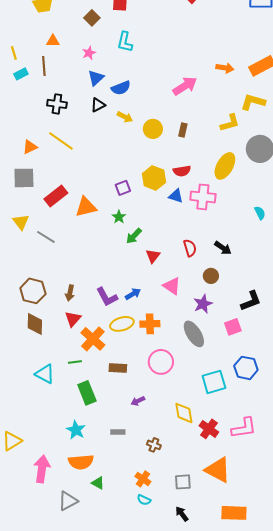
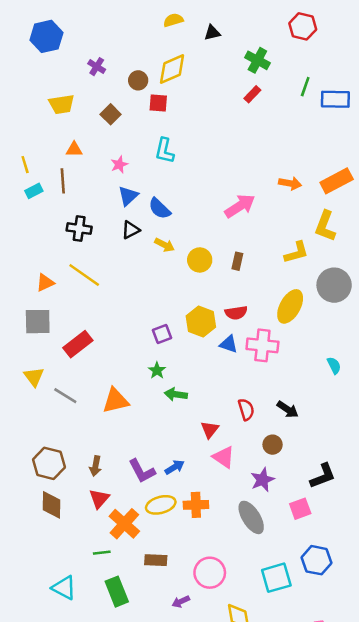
brown square: (92, 18) -> (111, 114), moved
blue semicircle: (121, 88) -> (159, 208), turned 66
yellow L-shape: (253, 102) -> (325, 226), turned -85
orange triangle: (86, 207) -> (116, 401), moved
green arrow: (134, 236) -> (176, 394), turned 54
red triangle: (153, 256) -> (210, 430), moved
pink circle: (161, 362) -> (210, 573), moved
cyan triangle: (45, 374) -> (64, 588), moved

